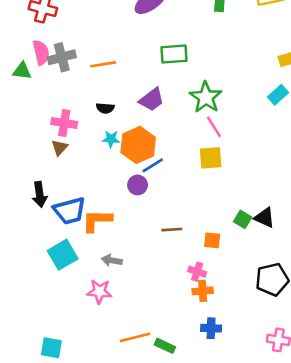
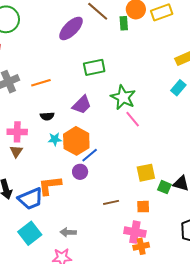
yellow square: (211, 158) -> (146, 173), moved
orange L-shape: (97, 221) -> (50, 186), moved
pink cross: (197, 272) -> (135, 232), size x1.5

